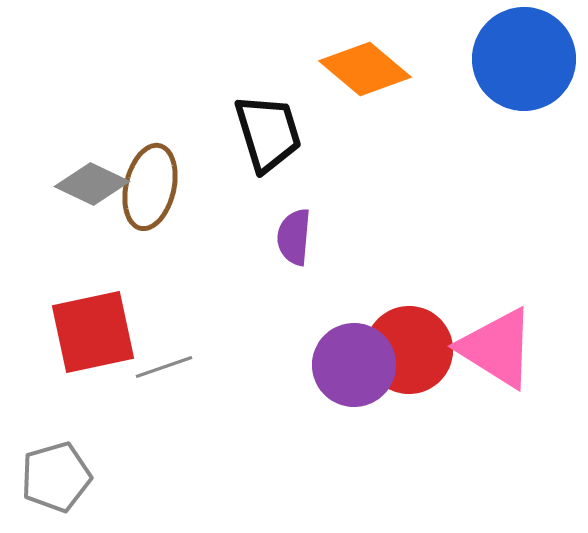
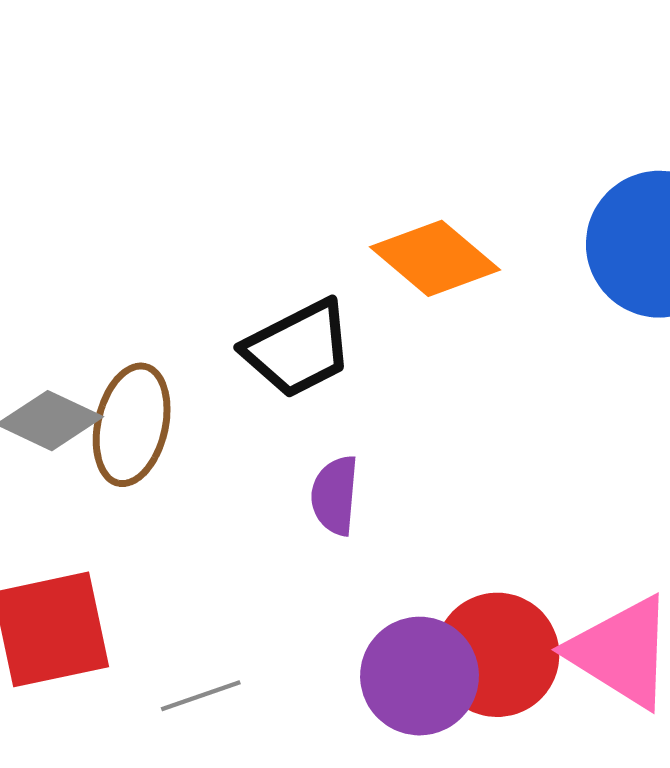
black trapezoid: (268, 133) -> (298, 349), turned 80
gray line: (164, 367) -> (201, 696), moved

